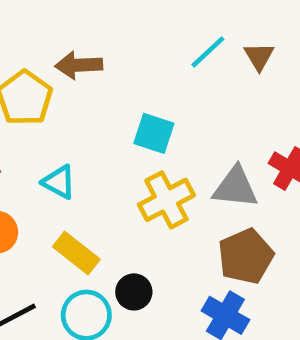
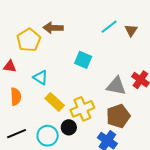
yellow cross: (166, 200) -> (82, 109), moved
yellow rectangle: (76, 253) -> (55, 102), moved

